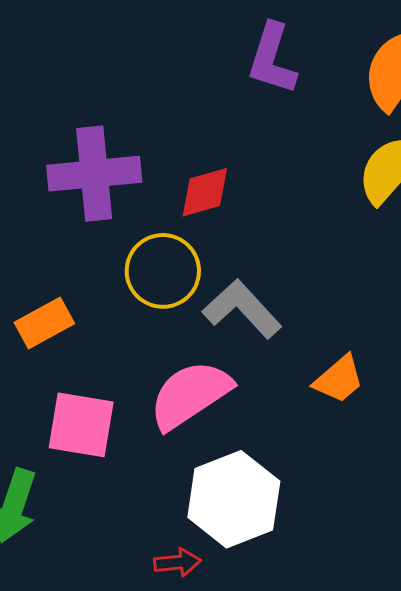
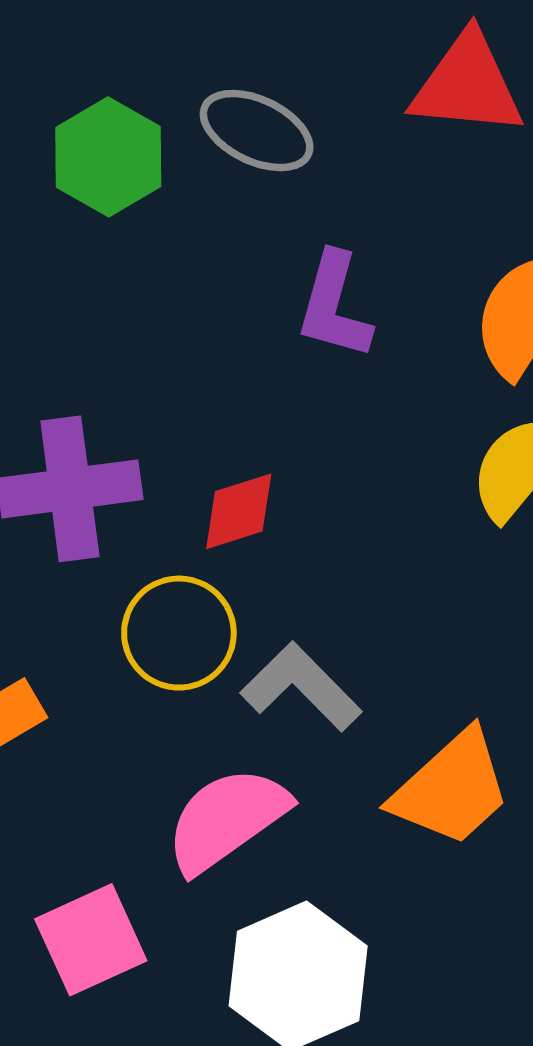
orange trapezoid: (339, 379) -> (451, 788), size x1.6
pink square: (81, 425) -> (91, 940), moved, turned -32

